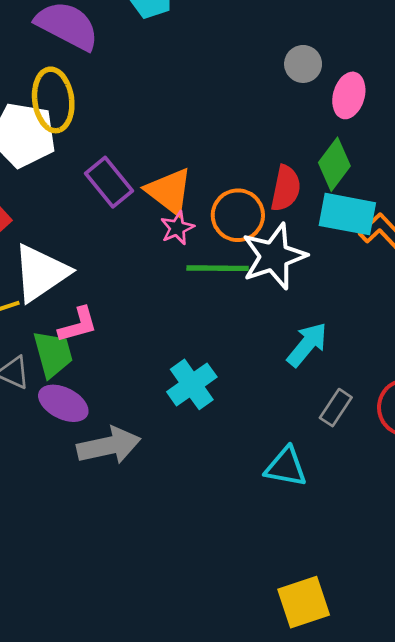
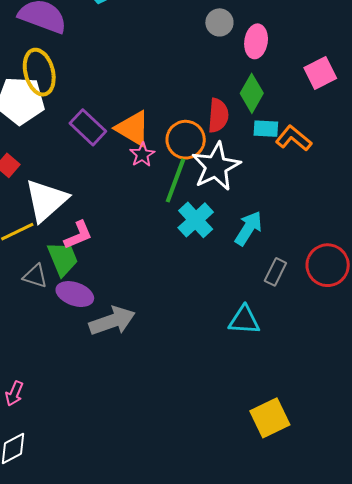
cyan rectangle: (347, 214) -> (266, 129), size x0.6
green line: (218, 268) -> (176, 180), turned -63
cyan cross: (192, 384) -> (196, 220), moved

